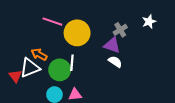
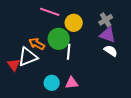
gray cross: (120, 30) -> (106, 20), moved
yellow circle: (77, 33) -> (74, 23), size x0.7
green circle: (60, 70) -> (59, 39), moved

